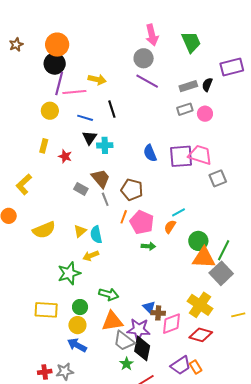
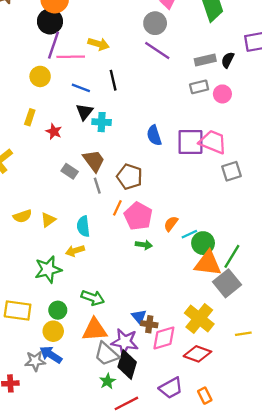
cyan line: (179, 212) -> (189, 234), moved
yellow semicircle: (44, 230) -> (22, 216), size x0.7
yellow triangle: (80, 231) -> (48, 220), moved
orange rectangle: (196, 367) -> (205, 396), moved
gray star: (65, 371) -> (35, 361), moved

